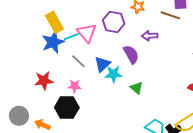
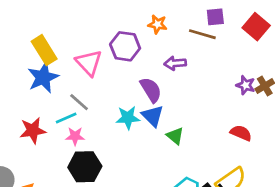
cyan line: (71, 37) -> (66, 118), moved
blue triangle: (102, 64) -> (153, 116), moved, turned -30
green triangle: (137, 88) -> (175, 136), moved
black hexagon: (67, 107) -> (85, 167), moved

